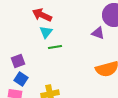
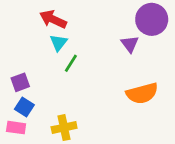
purple triangle: (98, 33) -> (130, 44), turned 32
green line: (55, 47) -> (71, 63), turned -48

